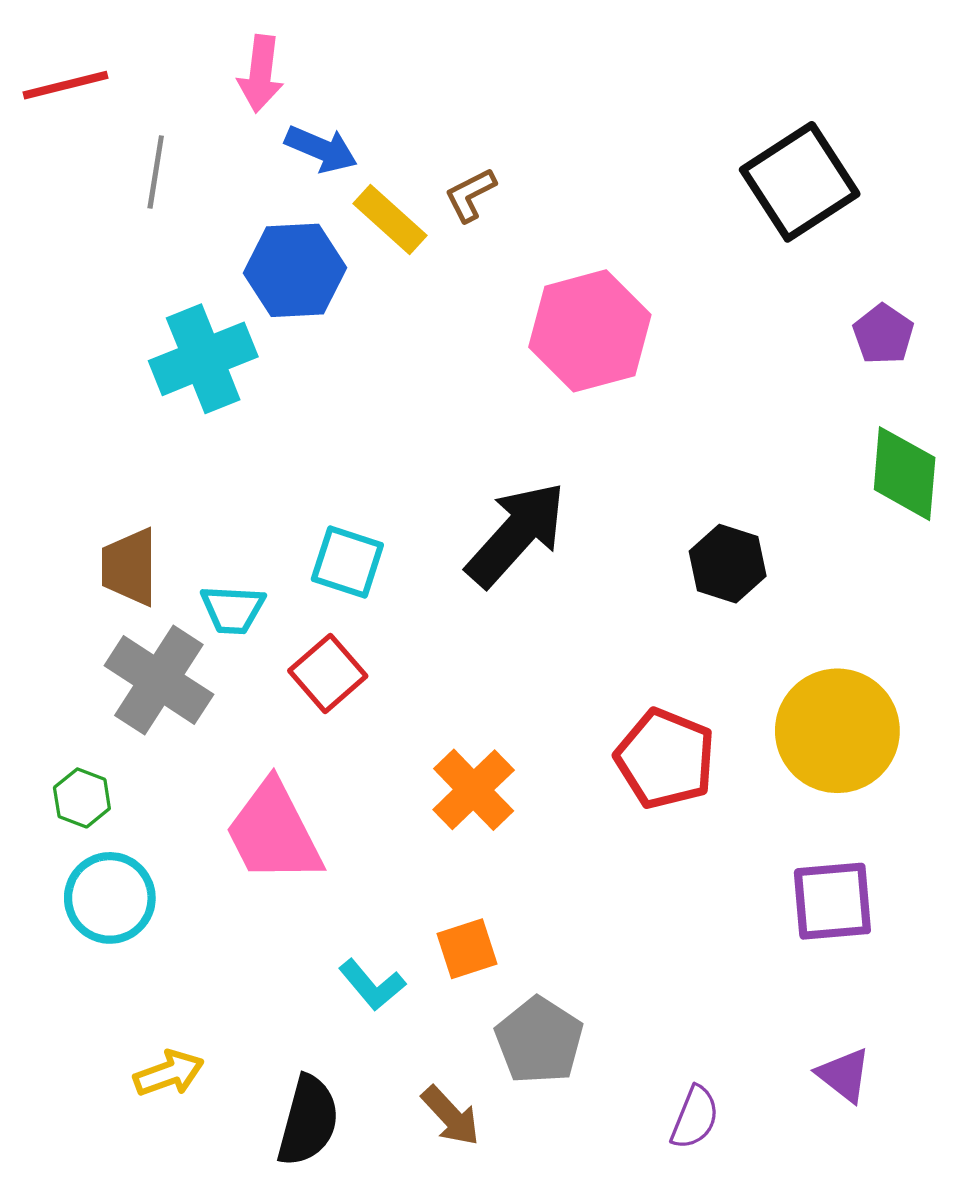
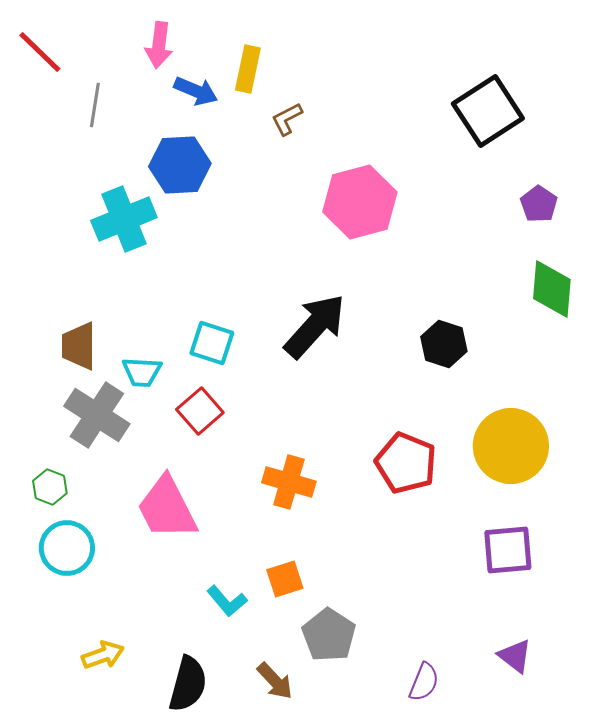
red line: (66, 85) -> (40, 52), turned 58
yellow rectangle: (390, 220) -> (248, 69), moved, turned 60
orange cross: (474, 790) -> (289, 482), turned -30

